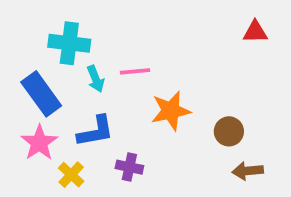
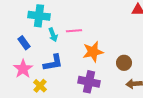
blue rectangle: (41, 94) -> (24, 43), size x0.6
purple cross: (129, 167) -> (89, 82), moved, size x1.5

